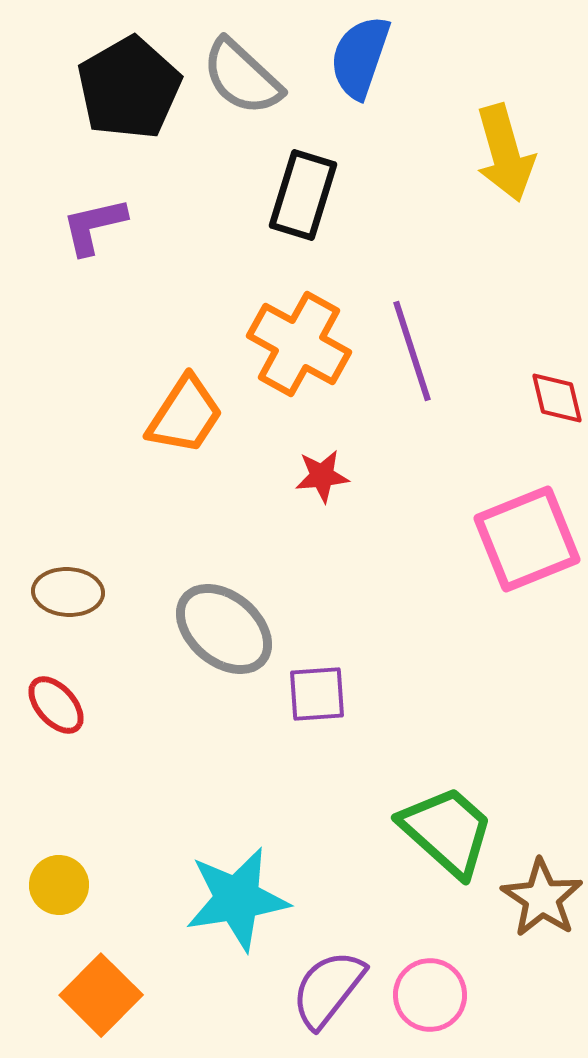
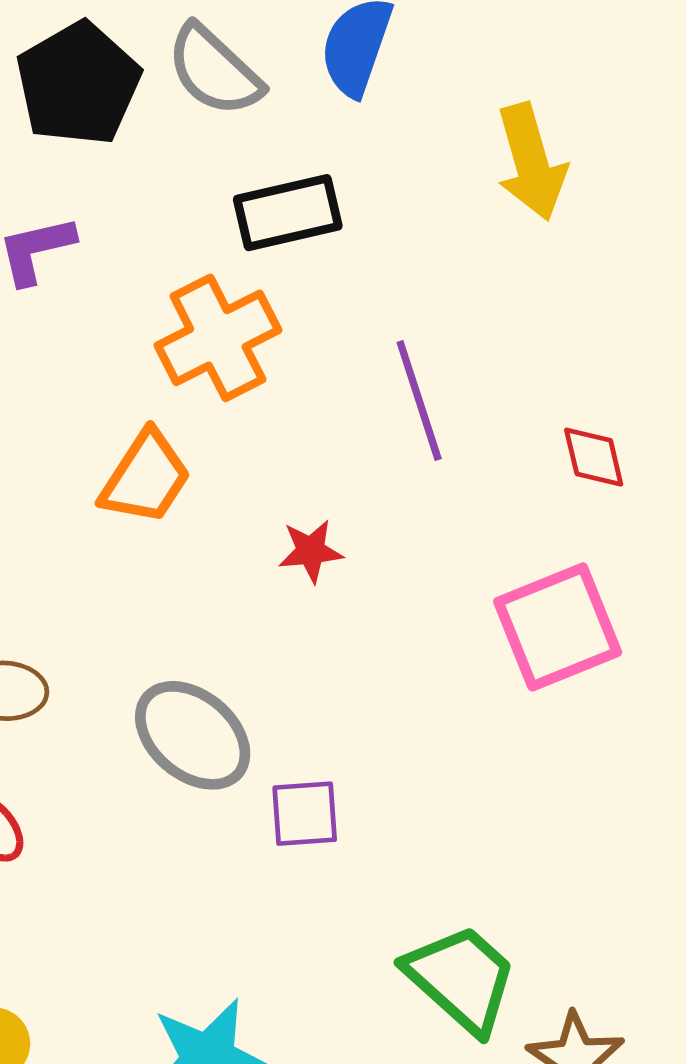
black rectangle: (303, 195) -> (288, 213), turned 60
orange cross: (299, 344) -> (218, 338), moved, turned 34

